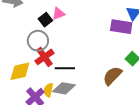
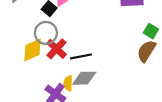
yellow diamond: (20, 71) -> (32, 50), moved
brown semicircle: (112, 76) -> (146, 51), moved

